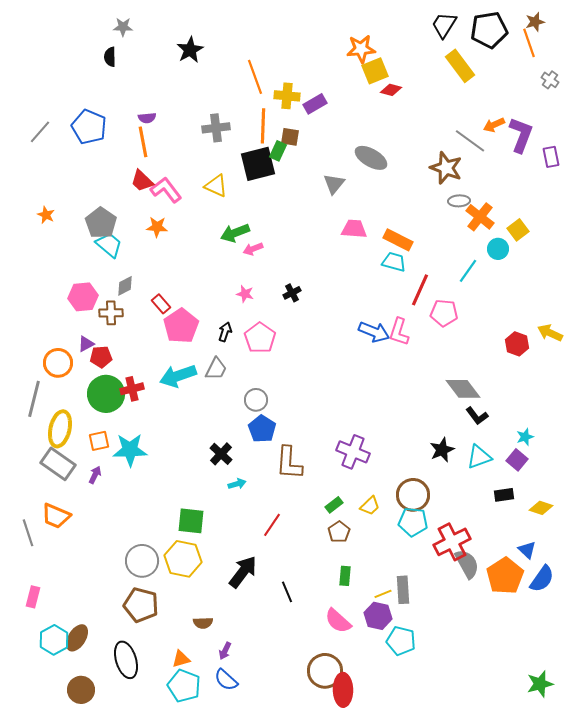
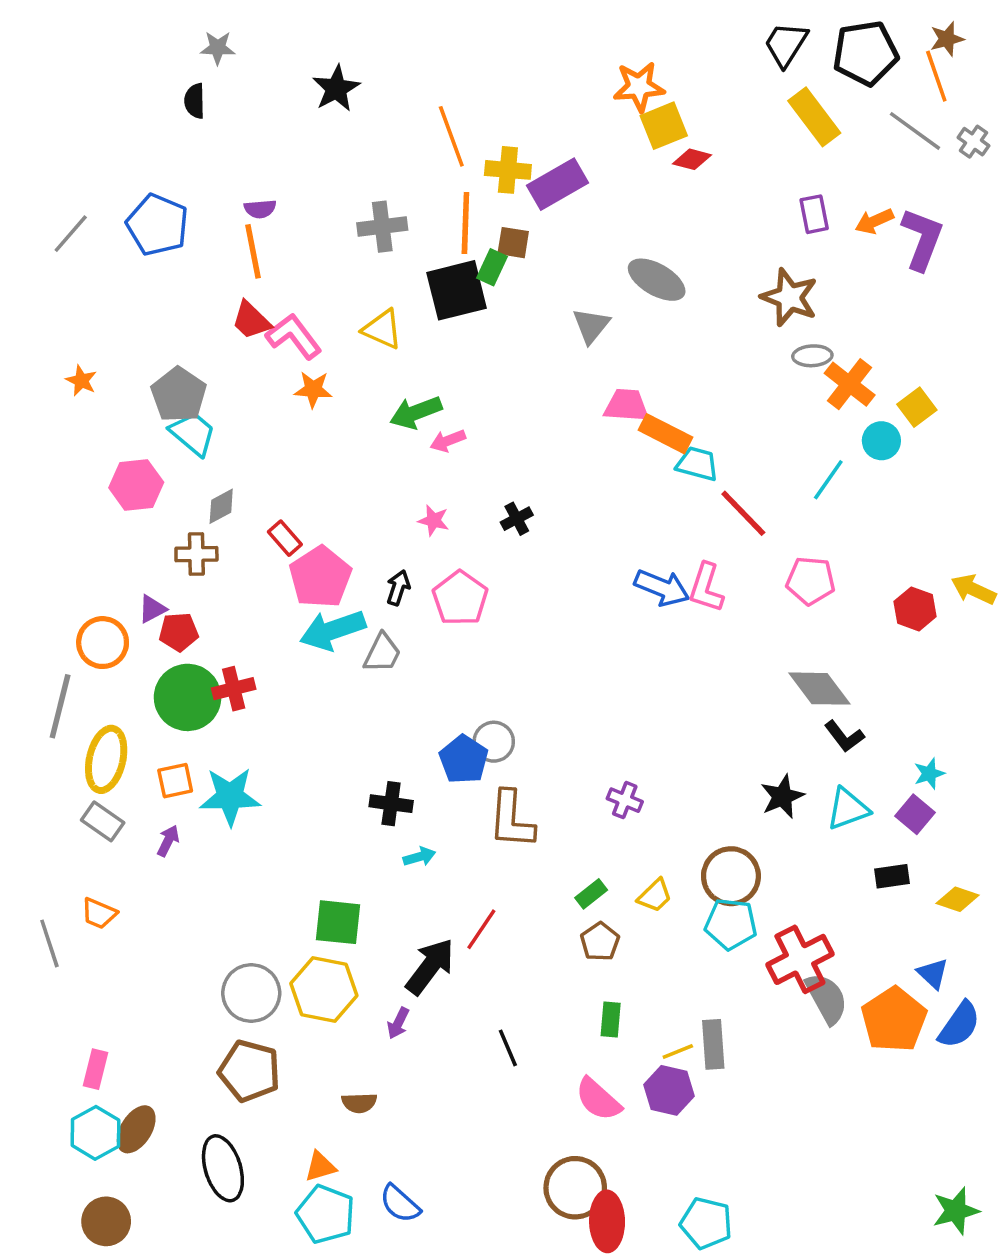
purple rectangle: (315, 104) -> (557, 184), size x1.4
gray line: (470, 141) -> (915, 131), moved
purple rectangle: (551, 157) -> (814, 214), moved
orange star: (157, 227) -> (313, 389), moved
orange rectangle: (398, 240) -> (665, 434), moved
red line: (420, 290) -> (743, 513), turned -68
pink hexagon: (83, 297) -> (136, 485), moved
pink pentagon: (444, 313) -> (811, 581), moved
cyan arrow: (178, 376) -> (333, 630), moved
gray circle: (256, 400) -> (494, 742), moved
purple cross: (353, 452) -> (625, 800), size x0.6
black cross: (221, 454) -> (391, 804), turned -35
gray rectangle: (58, 464) -> (103, 821), size x0.7
orange trapezoid: (56, 516) -> (99, 913), size x0.7
black arrow: (243, 572) -> (430, 966), moved
pink rectangle: (33, 597) -> (95, 1069), moved
cyan pentagon: (401, 641) -> (706, 1223), moved
purple arrow: (225, 651) -> (398, 1023), moved
brown circle: (81, 690) -> (106, 1221), moved

